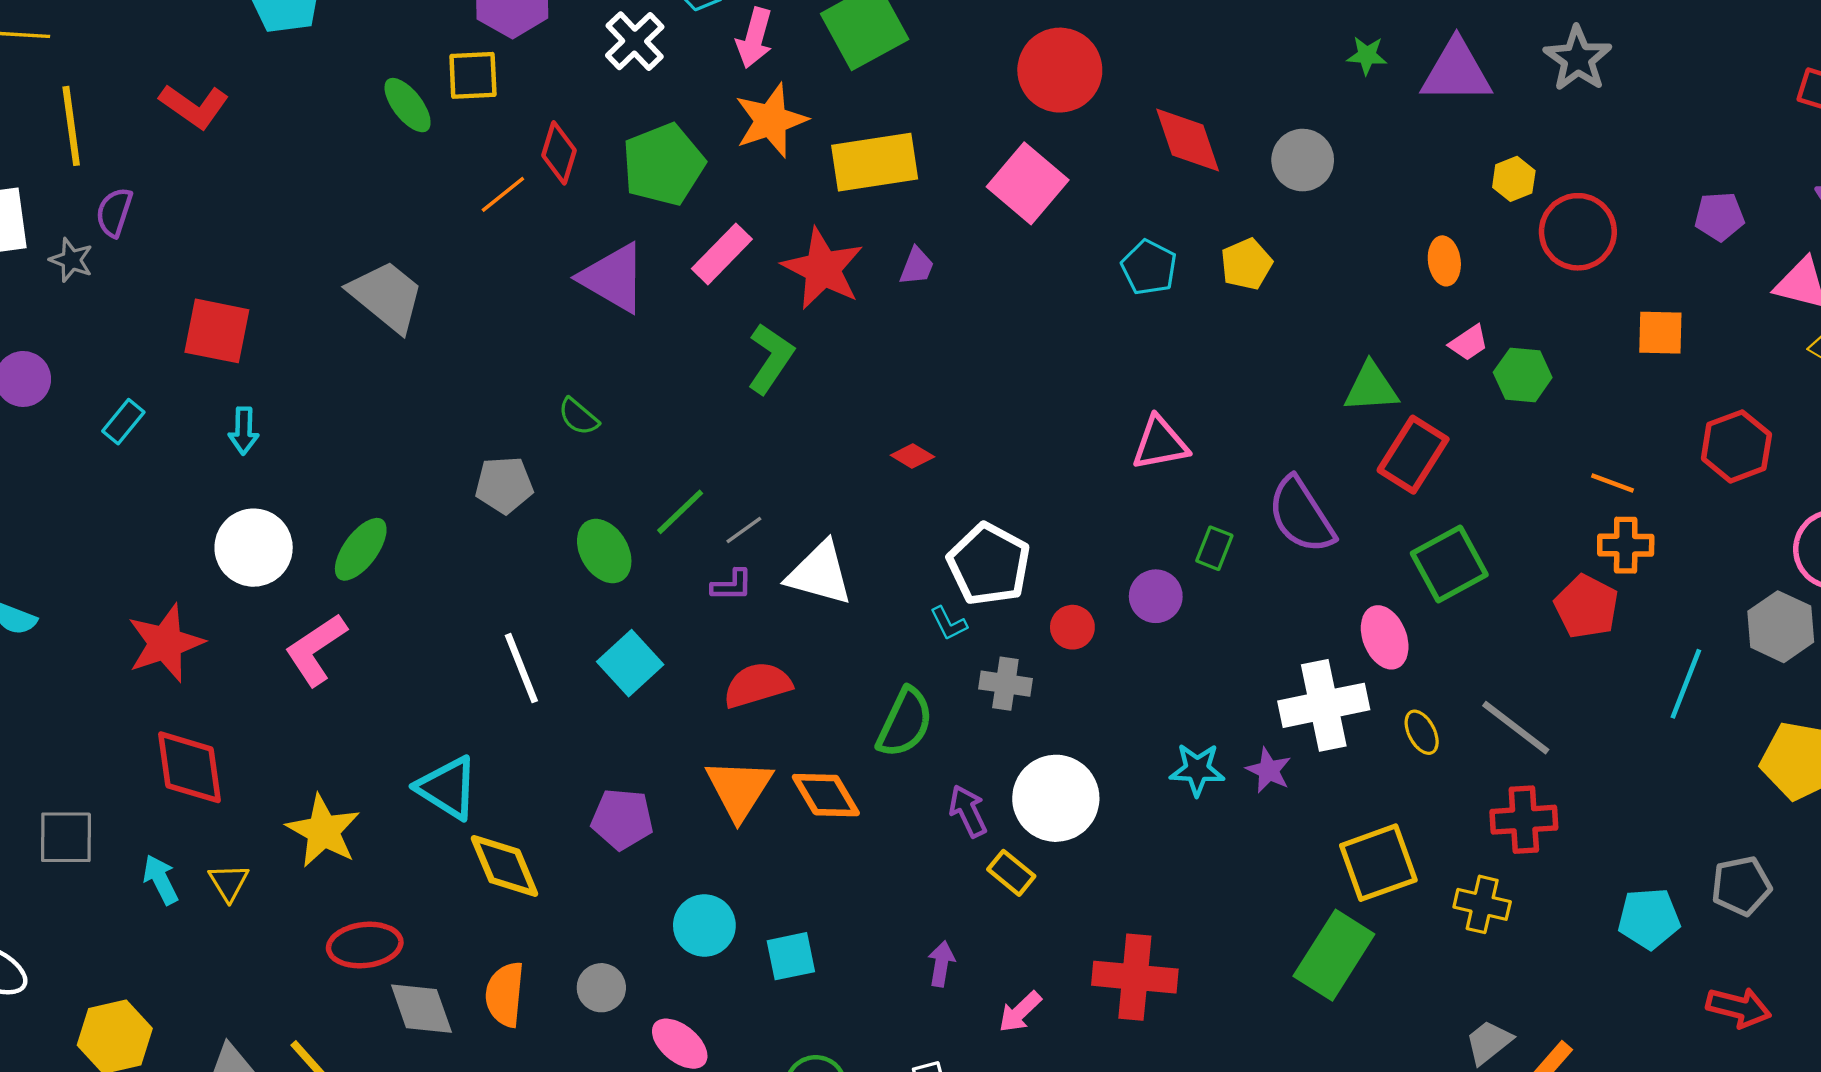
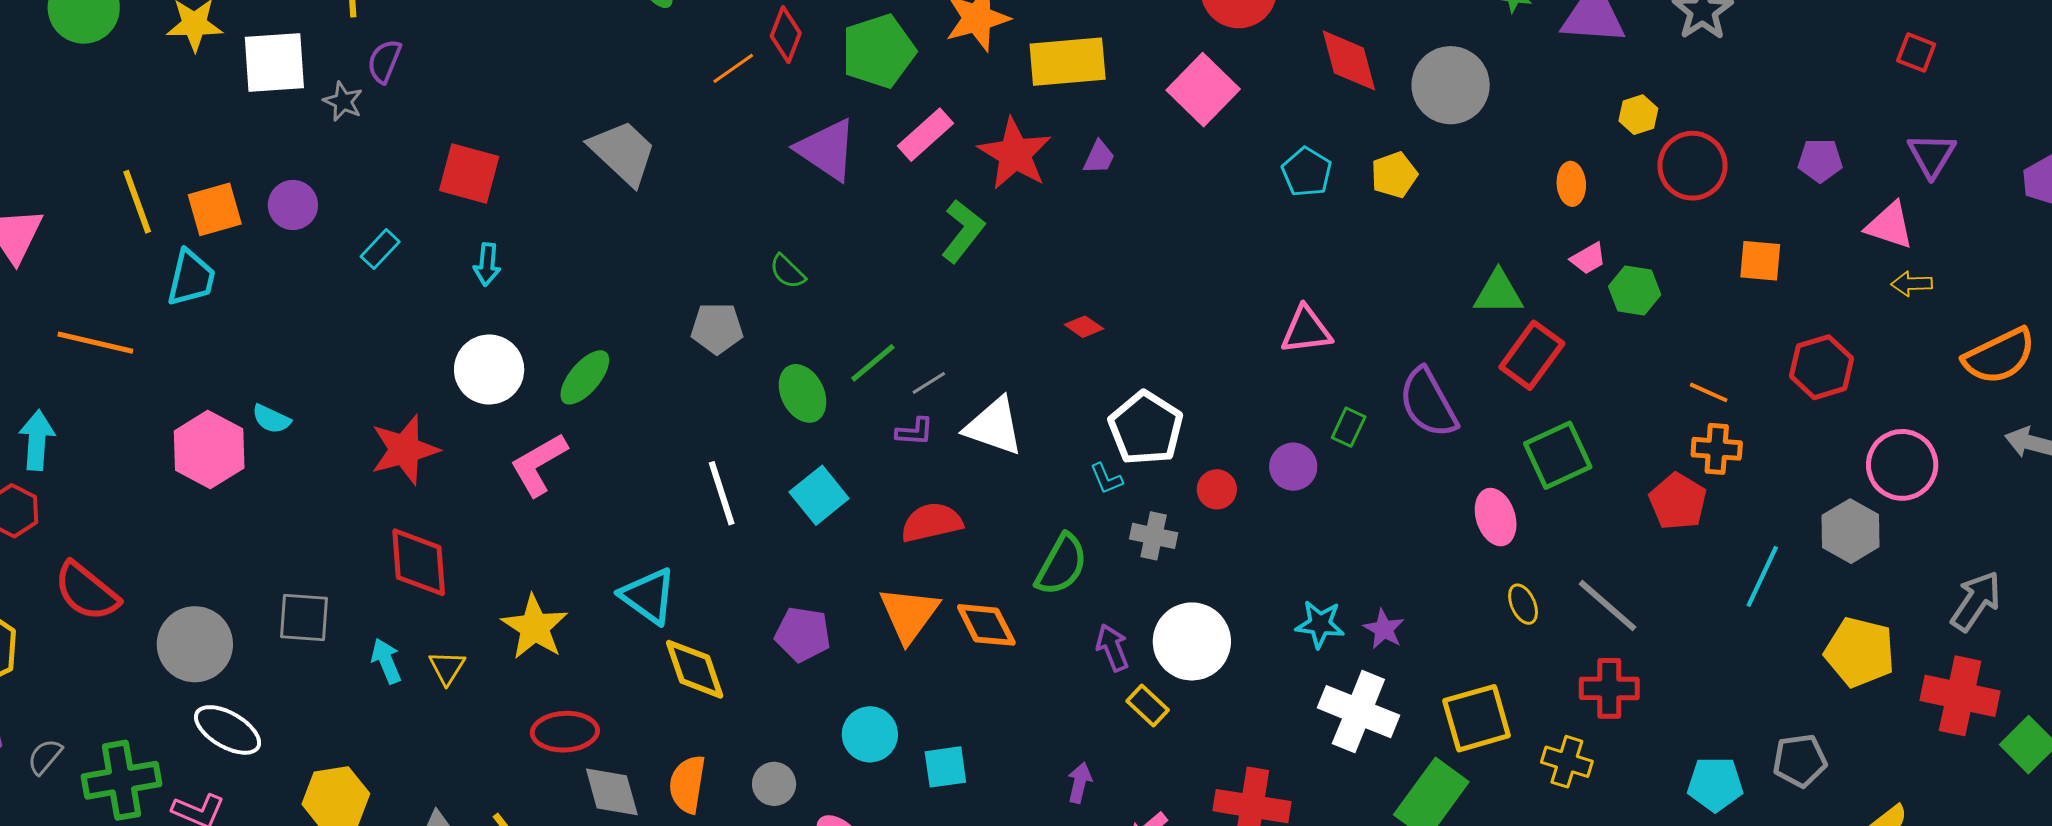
gray circle: (1303, 160) -> (1451, 85), size x1.4
white cross: (1324, 705) -> (1358, 712), moved, turned 30

